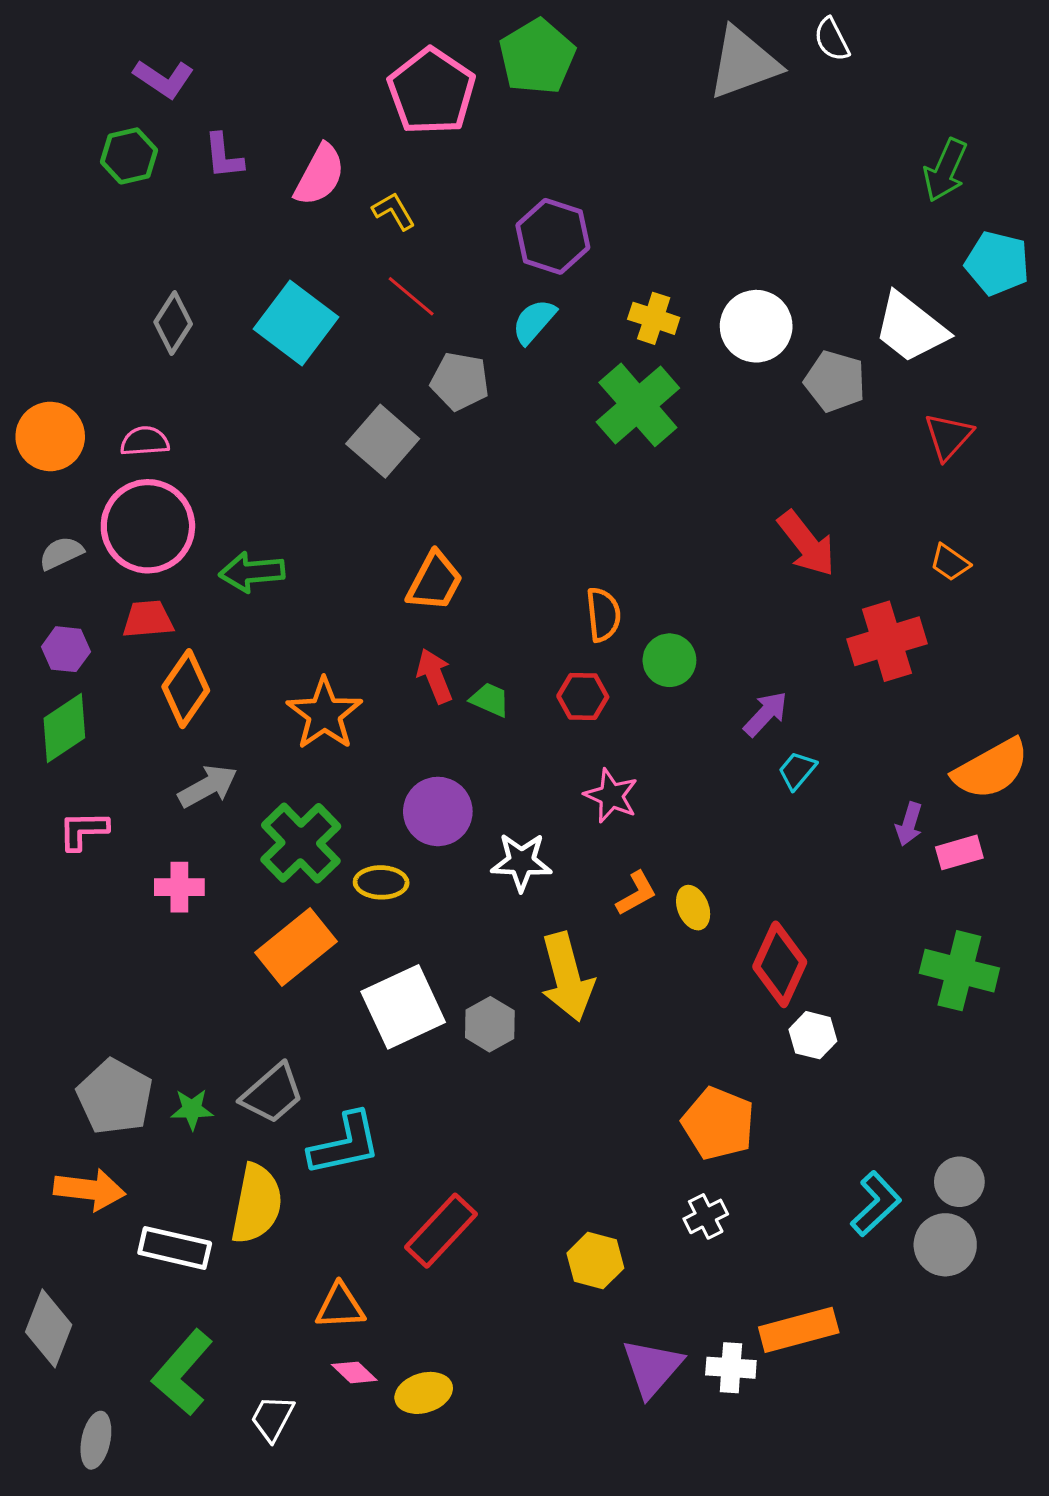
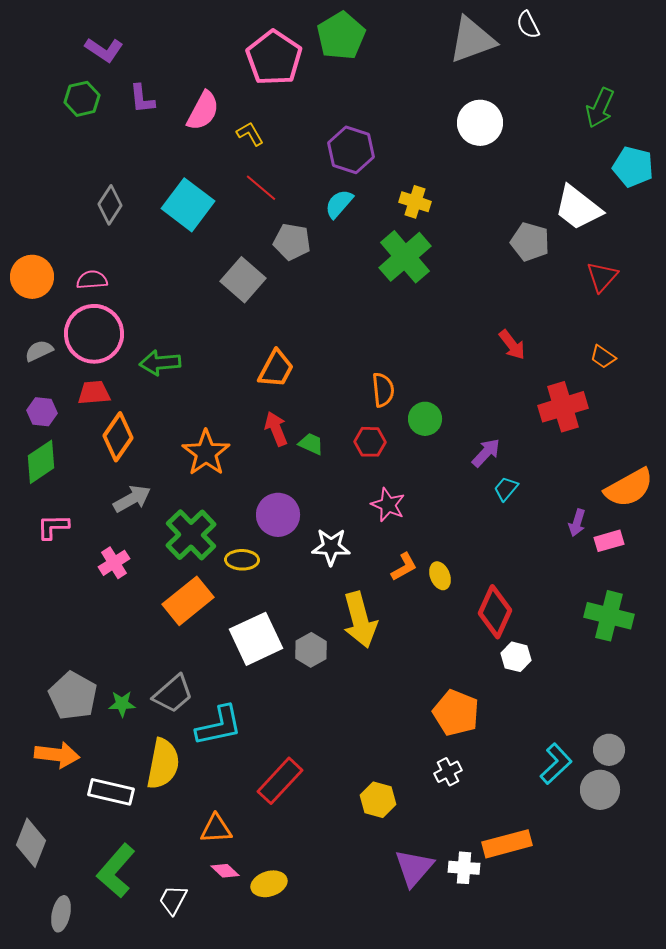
white circle: (756, 326) -> (480, 123), moved
red arrow: (807, 544) -> (512, 345), size x0.7
pink cross: (179, 887) -> (114, 563), turned -32

